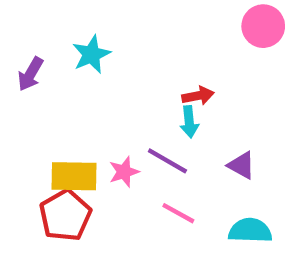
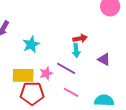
cyan star: (91, 54) -> (31, 44), moved
purple triangle: (241, 165) -> (104, 59), moved
red pentagon: (65, 215) -> (32, 93), moved, turned 30

